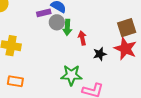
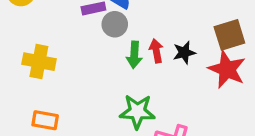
green arrow: (67, 27) -> (134, 55), moved
black star: (100, 54) -> (184, 53), moved

